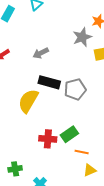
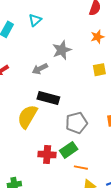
gray star: (82, 37) -> (62, 50), moved
gray pentagon: (75, 89) -> (76, 123), moved

